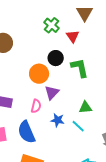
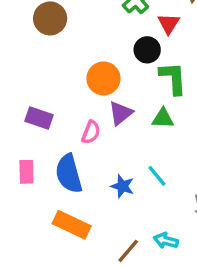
black circle: (56, 58) -> (147, 50), moved
green triangle: (85, 107) -> (163, 118), moved
blue star: (57, 120) -> (123, 186), moved

